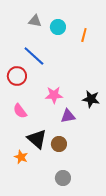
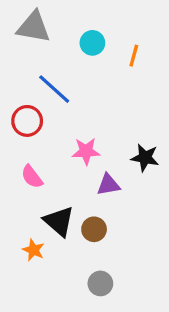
gray triangle: (35, 21) -> (33, 27), moved, size x1.6

